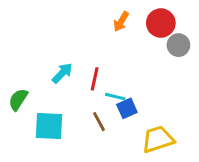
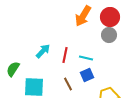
orange arrow: (121, 22) -> (83, 16), size x1.5
gray circle: (178, 45) -> (109, 35), moved
cyan line: (115, 97) -> (86, 58), moved

